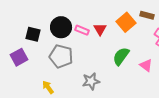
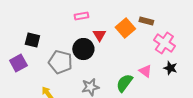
black circle: (61, 27) -> (83, 49), moved
pink rectangle: (82, 30) -> (81, 16), moved, turned -32
green semicircle: (121, 56) -> (124, 83), moved

